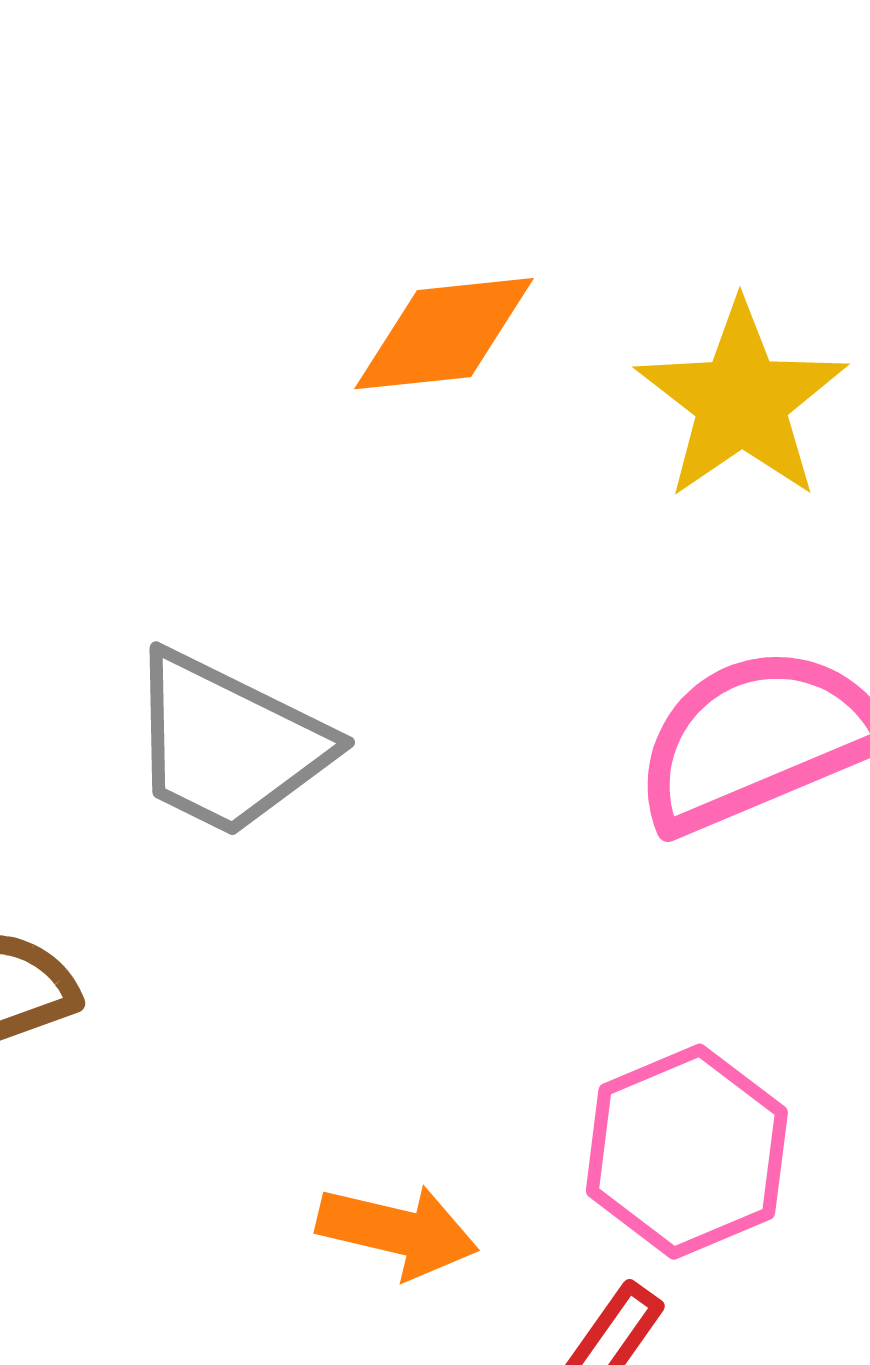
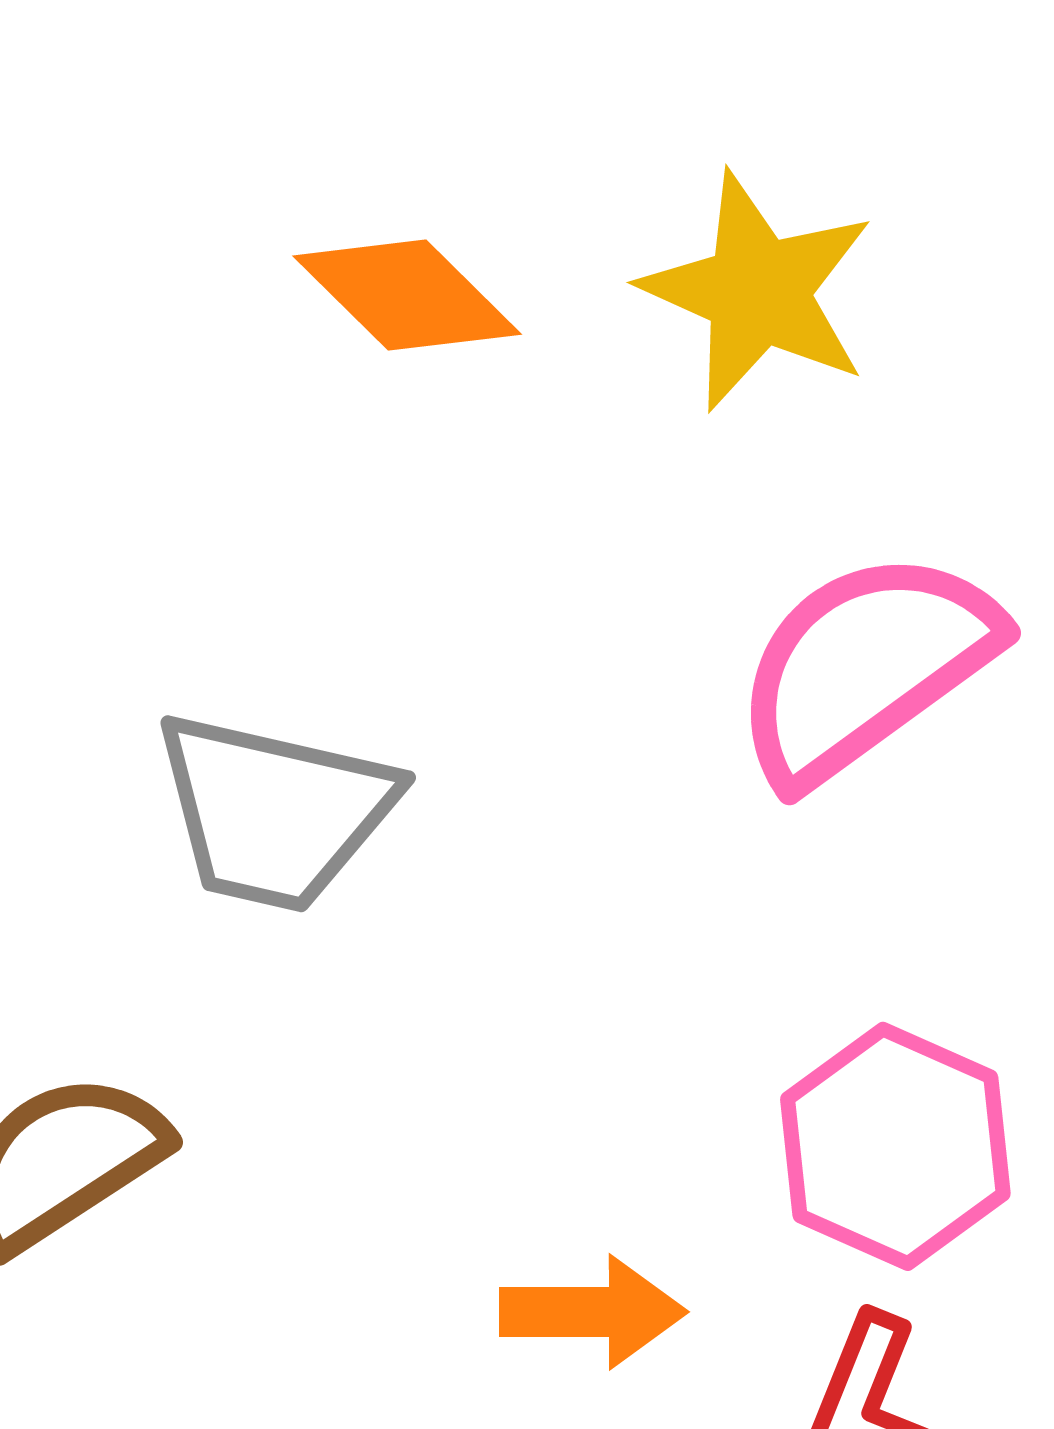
orange diamond: (444, 334) -> (407, 295), turned 64

